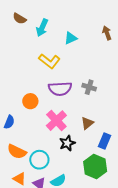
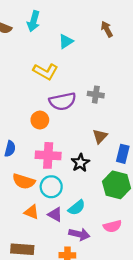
cyan arrow: (42, 28) -> (33, 21), moved
orange circle: (30, 101) -> (40, 120), moved
pink cross: (56, 121) -> (48, 155), moved, turned -35

